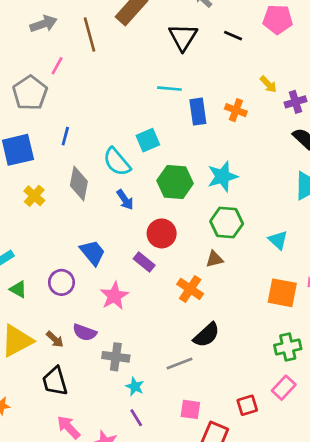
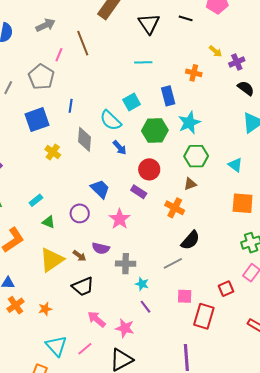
brown line: (90, 35) -> (83, 43), moved
blue rectangle: (198, 112) -> (168, 96), moved
black trapezoid: (55, 381) -> (83, 287), turned -90

